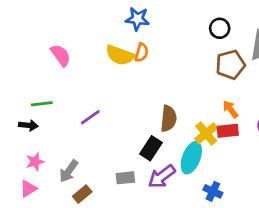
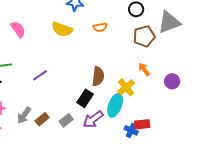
orange semicircle: (141, 53) -> (100, 27), moved, turned 64
red rectangle: (228, 131) -> (142, 124), moved
gray rectangle: (125, 178) -> (66, 120), turned -32
brown rectangle: (82, 194) -> (42, 119), moved

